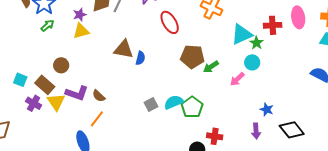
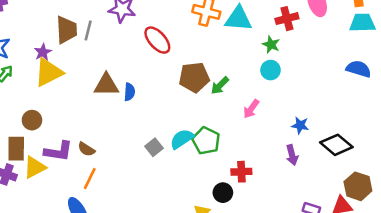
yellow triangle: (81, 31) -> (49, 72), size x1.4
cyan triangle: (242, 34) -> (238, 19), moved, turned 40
pink arrow: (237, 79) -> (251, 109), moved
brown rectangle: (45, 85) -> (16, 149), turned 60
yellow triangle: (56, 102) -> (35, 167), turned 48

